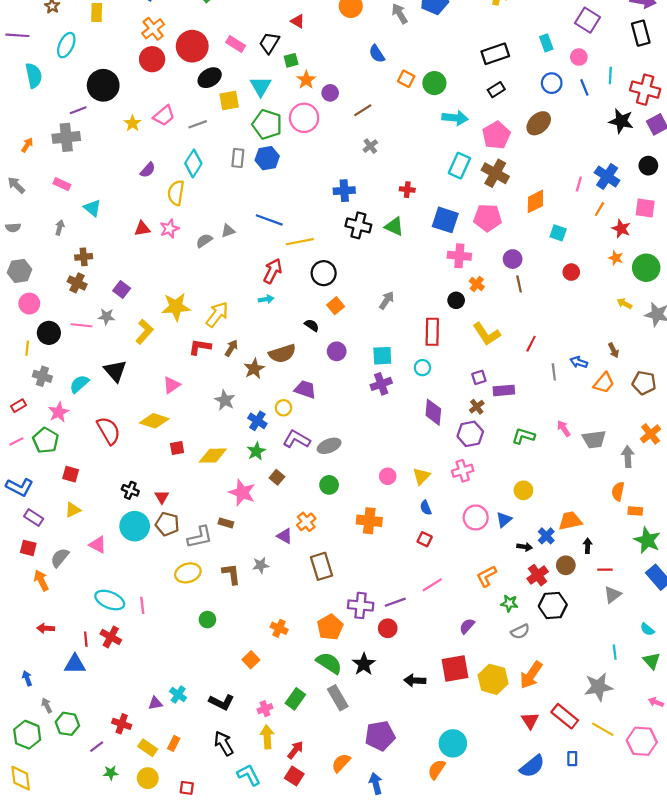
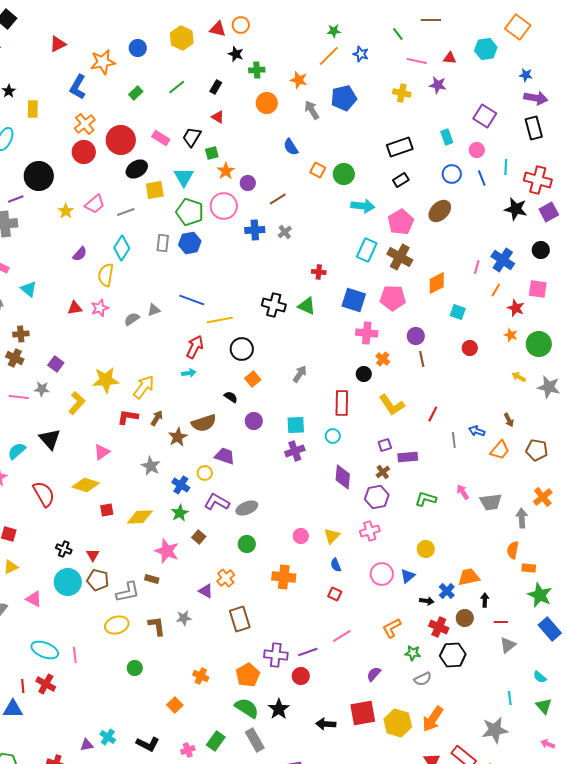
blue cross: (344, 191) -> (255, 230), moved
red cross: (538, 575) -> (439, 627), turned -30

